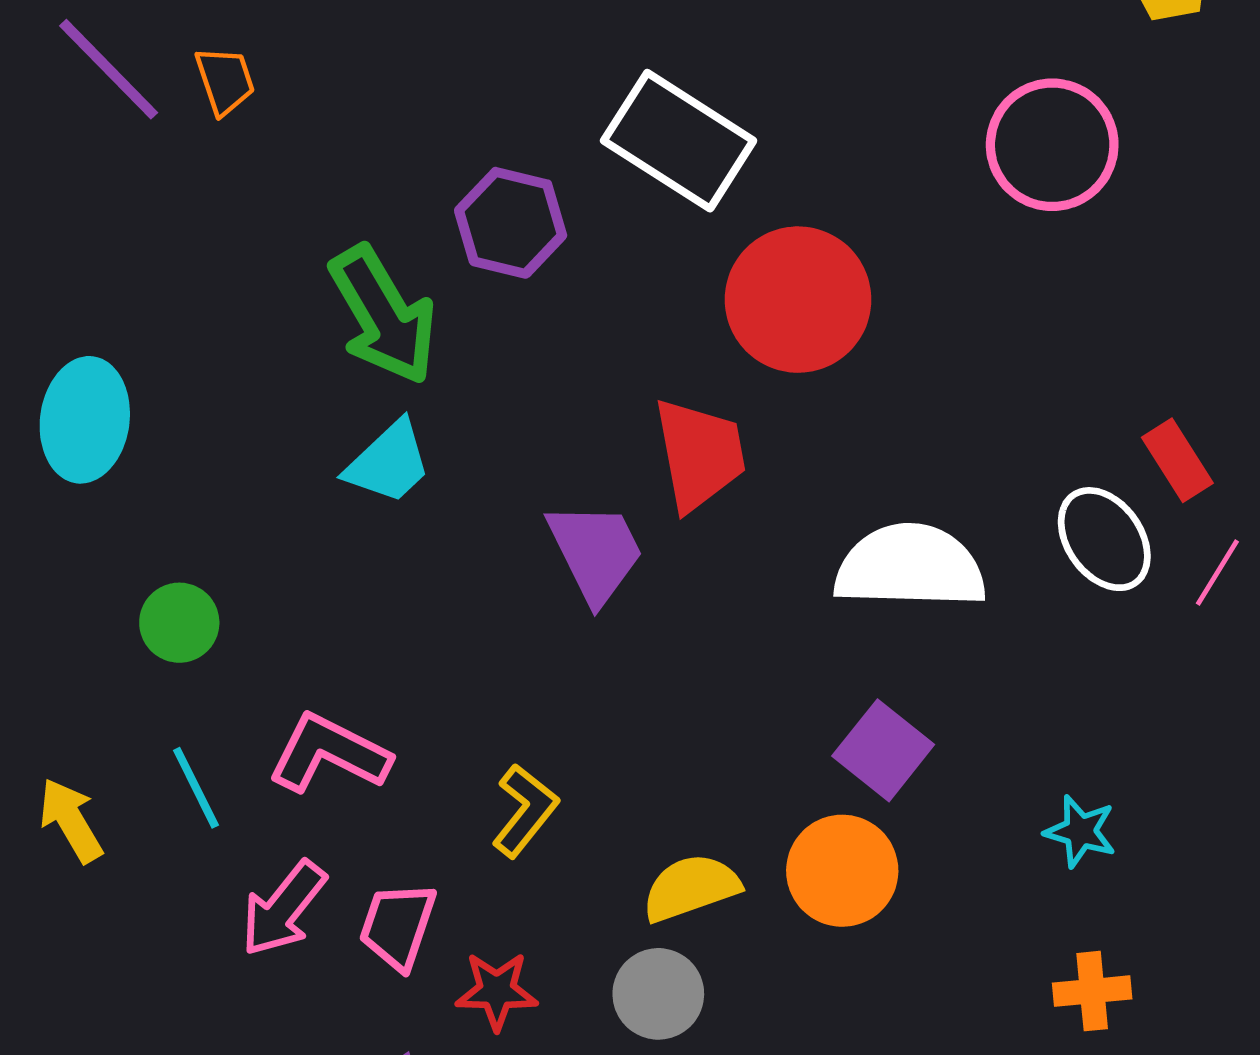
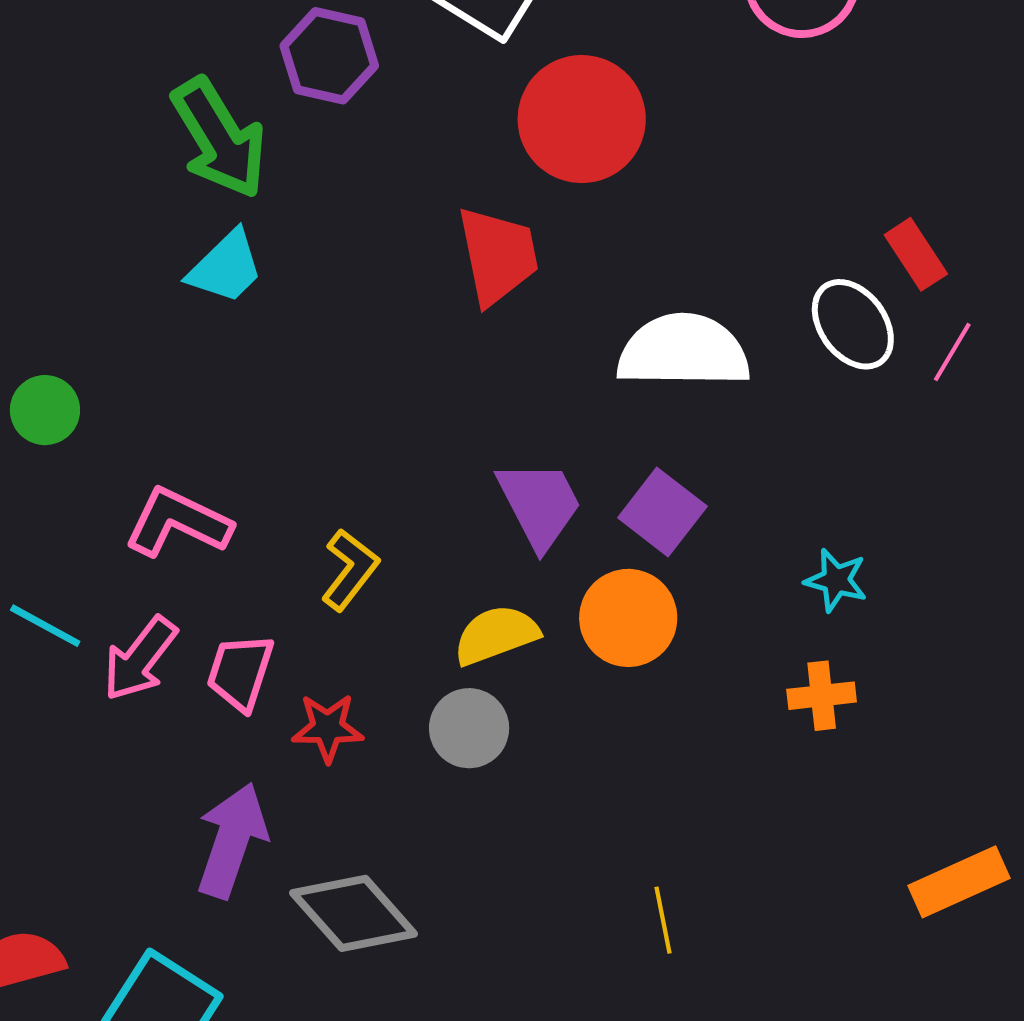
purple trapezoid: (595, 552) -> (539, 504), moved
cyan line: (196, 788) -> (45, 626), moved, turned -34
orange cross: (1092, 991) -> (822, 696), moved

